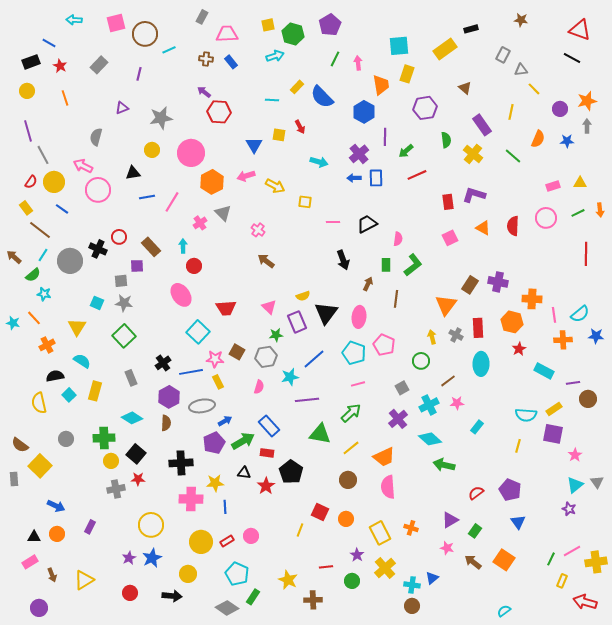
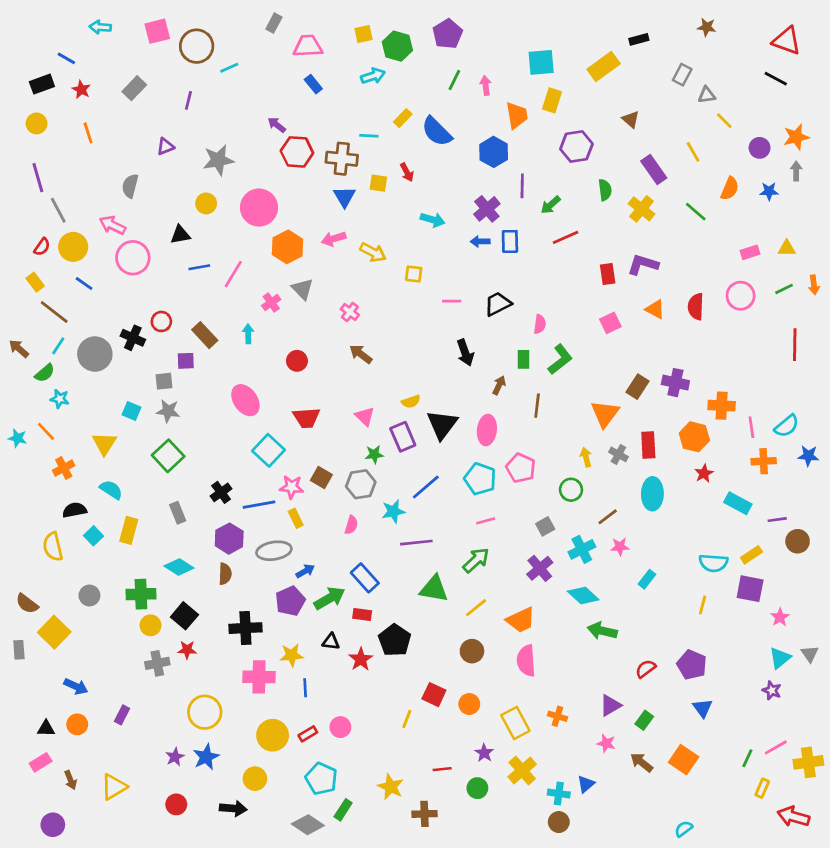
brown cross: (206, 59) -> (342, 159), moved, size x1.6
yellow line: (511, 112) -> (693, 152), turned -42
red circle: (194, 266) -> (297, 361), moved

